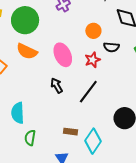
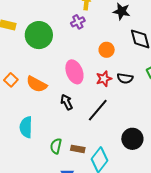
black semicircle: (111, 47) -> (125, 78), moved
orange semicircle: (27, 51) -> (37, 84), moved
green semicircle: (30, 138) -> (56, 146), moved

